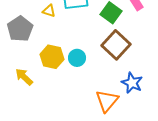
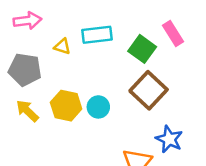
gray pentagon: (20, 29) -> (25, 70), turned -30
yellow arrow: (24, 77) -> (27, 111), moved

